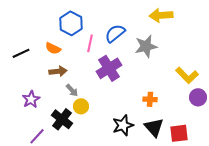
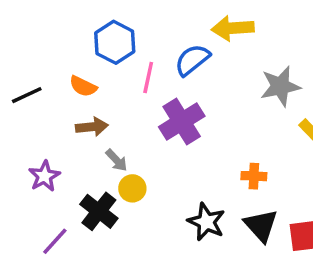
yellow arrow: (161, 15) -> (233, 28), moved
gray star: (146, 46) -> (280, 86), moved
black star: (123, 125) -> (206, 222), turned -30

